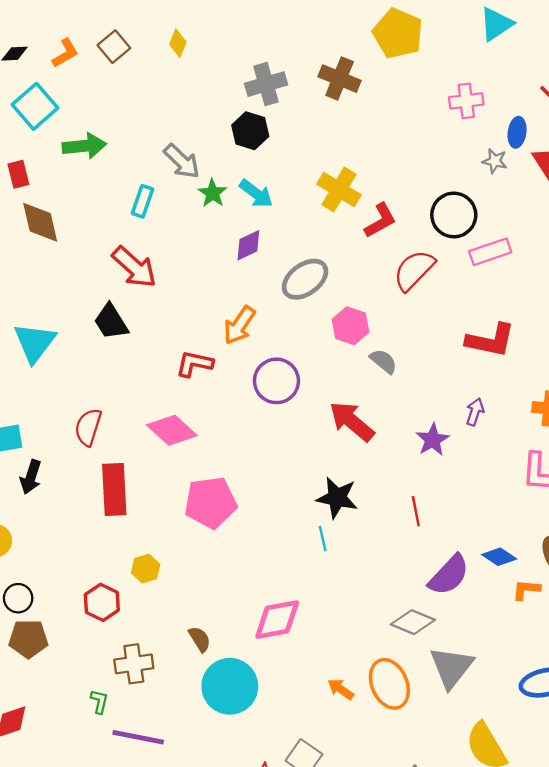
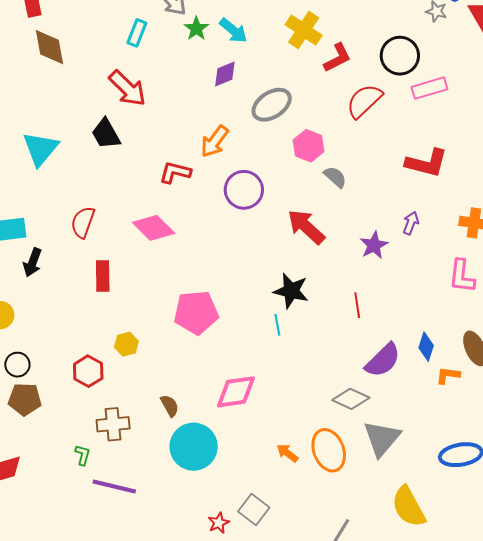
red rectangle: (114, 490) -> (103, 276), size x0.7
pink pentagon: (211, 503) -> (196, 312), moved
blue diamond: (499, 557) -> (426, 347), turned 72

